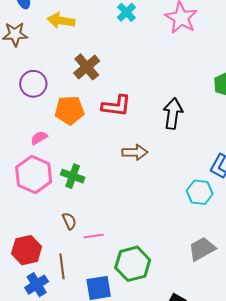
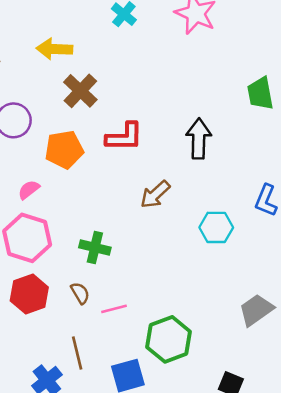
yellow arrow: (61, 21) -> (54, 49), moved
brown arrow: (135, 152) -> (155, 194), turned 145
green cross: (73, 176) -> (95, 247), moved
cyan hexagon: (200, 192) -> (216, 227), moved
red hexagon: (27, 250) -> (29, 294), moved

